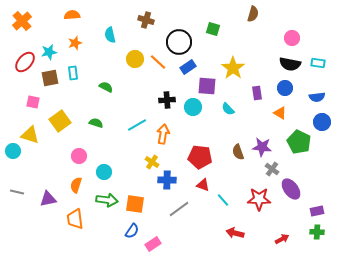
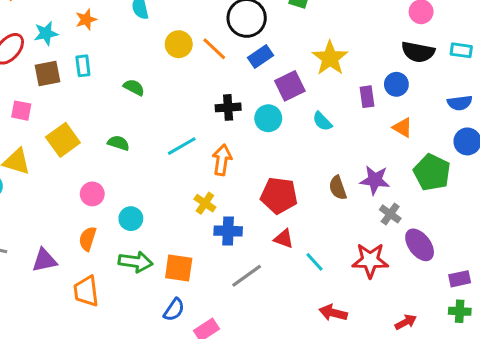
purple square: (207, 86) -> (290, 86), turned -30
blue circle: (285, 88) -> (396, 84), moved

